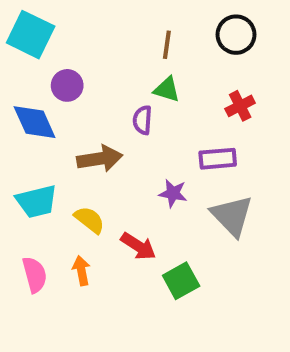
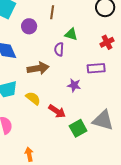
brown line: (167, 45) -> (52, 12), moved
purple circle: (67, 85) -> (29, 26), moved
gray triangle: (232, 216) -> (103, 120), moved, turned -30
orange arrow: (81, 271) -> (29, 154), moved

